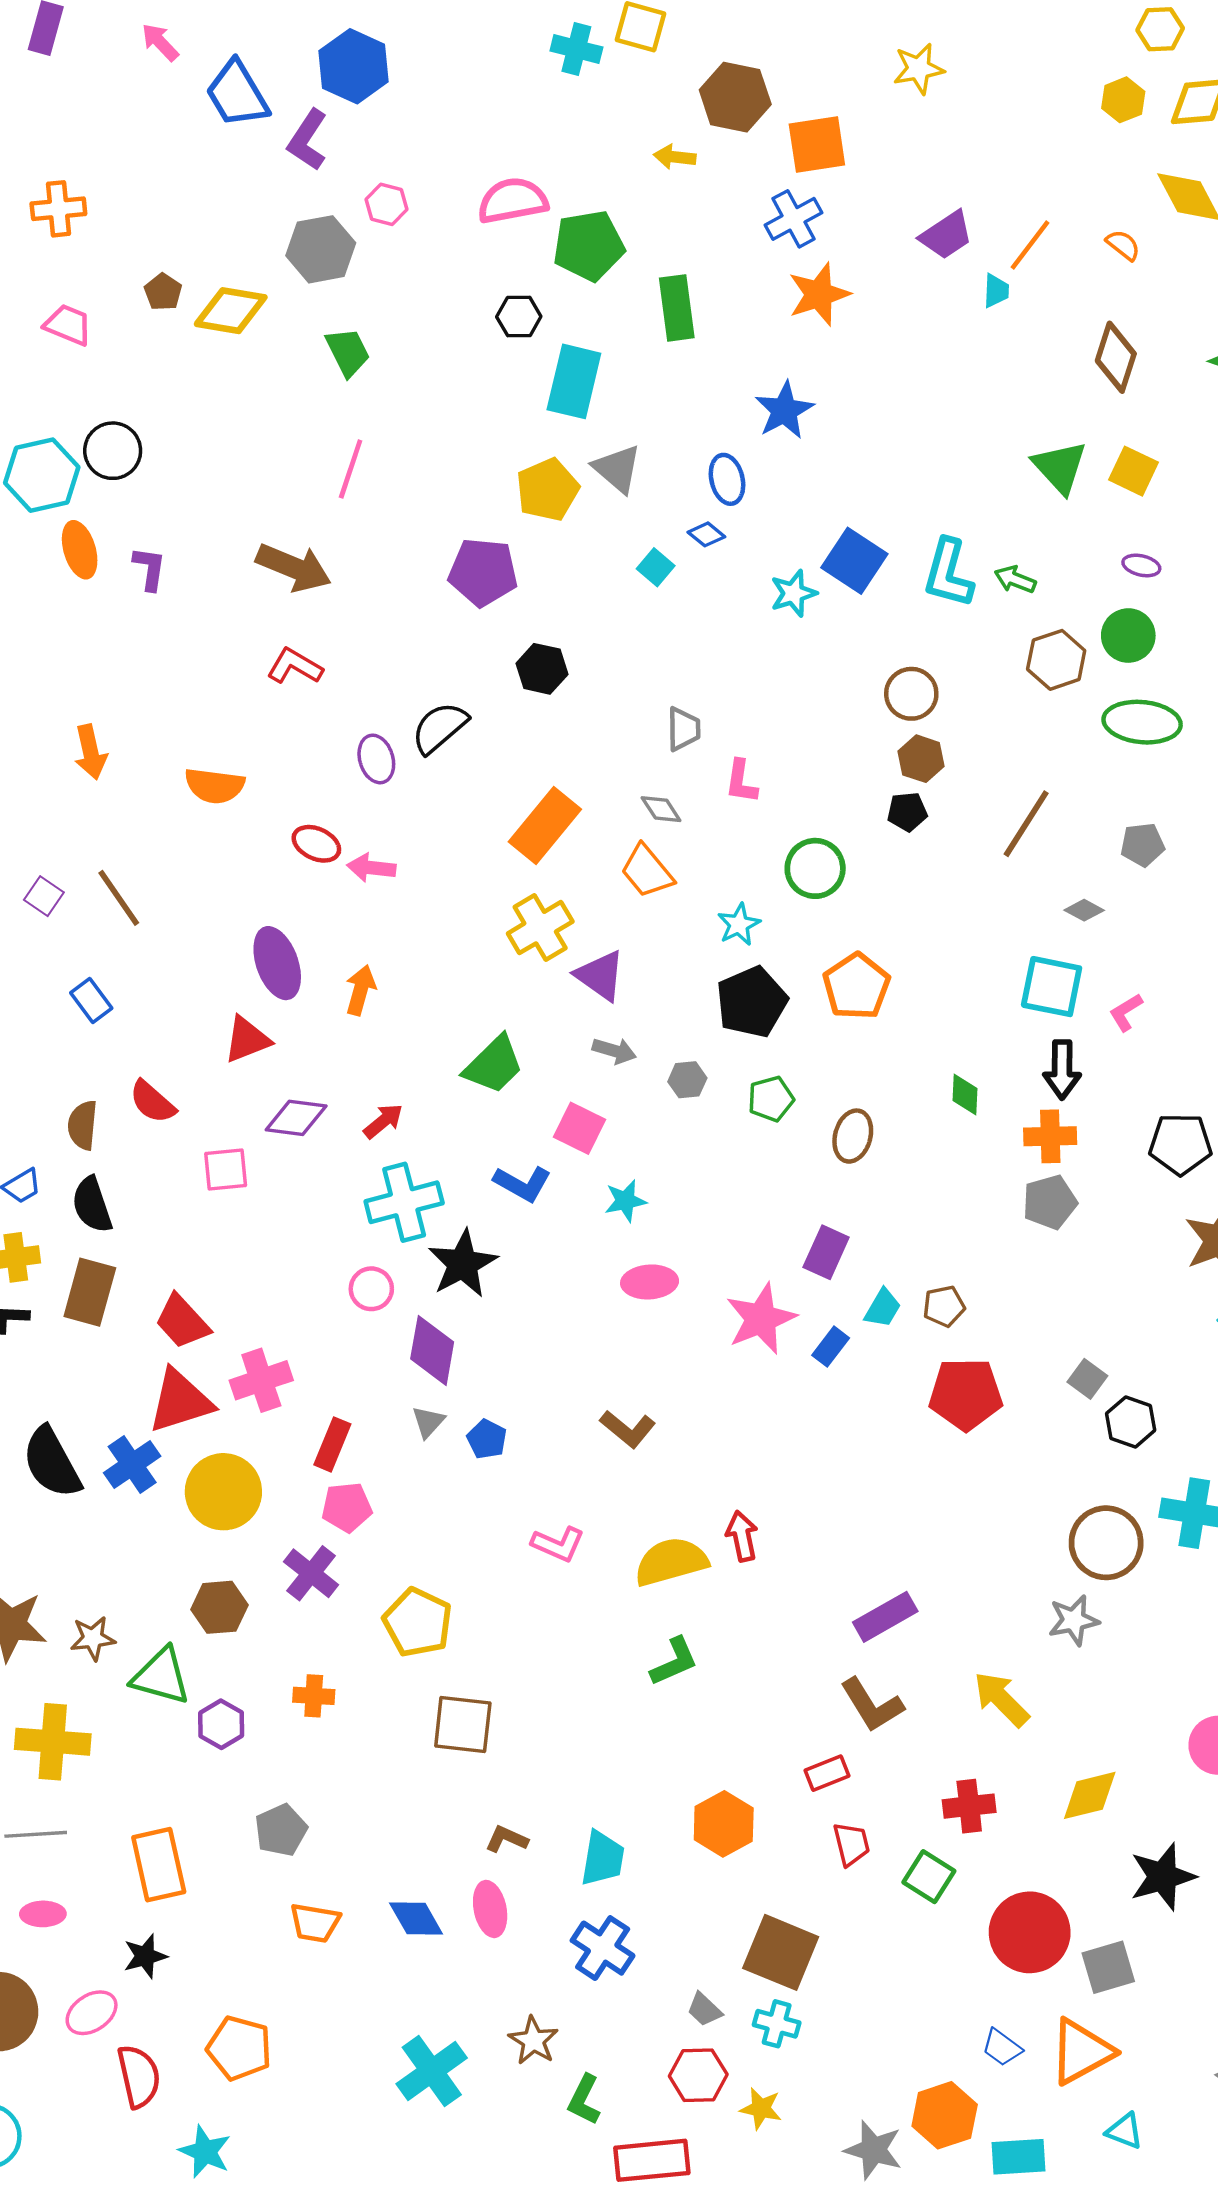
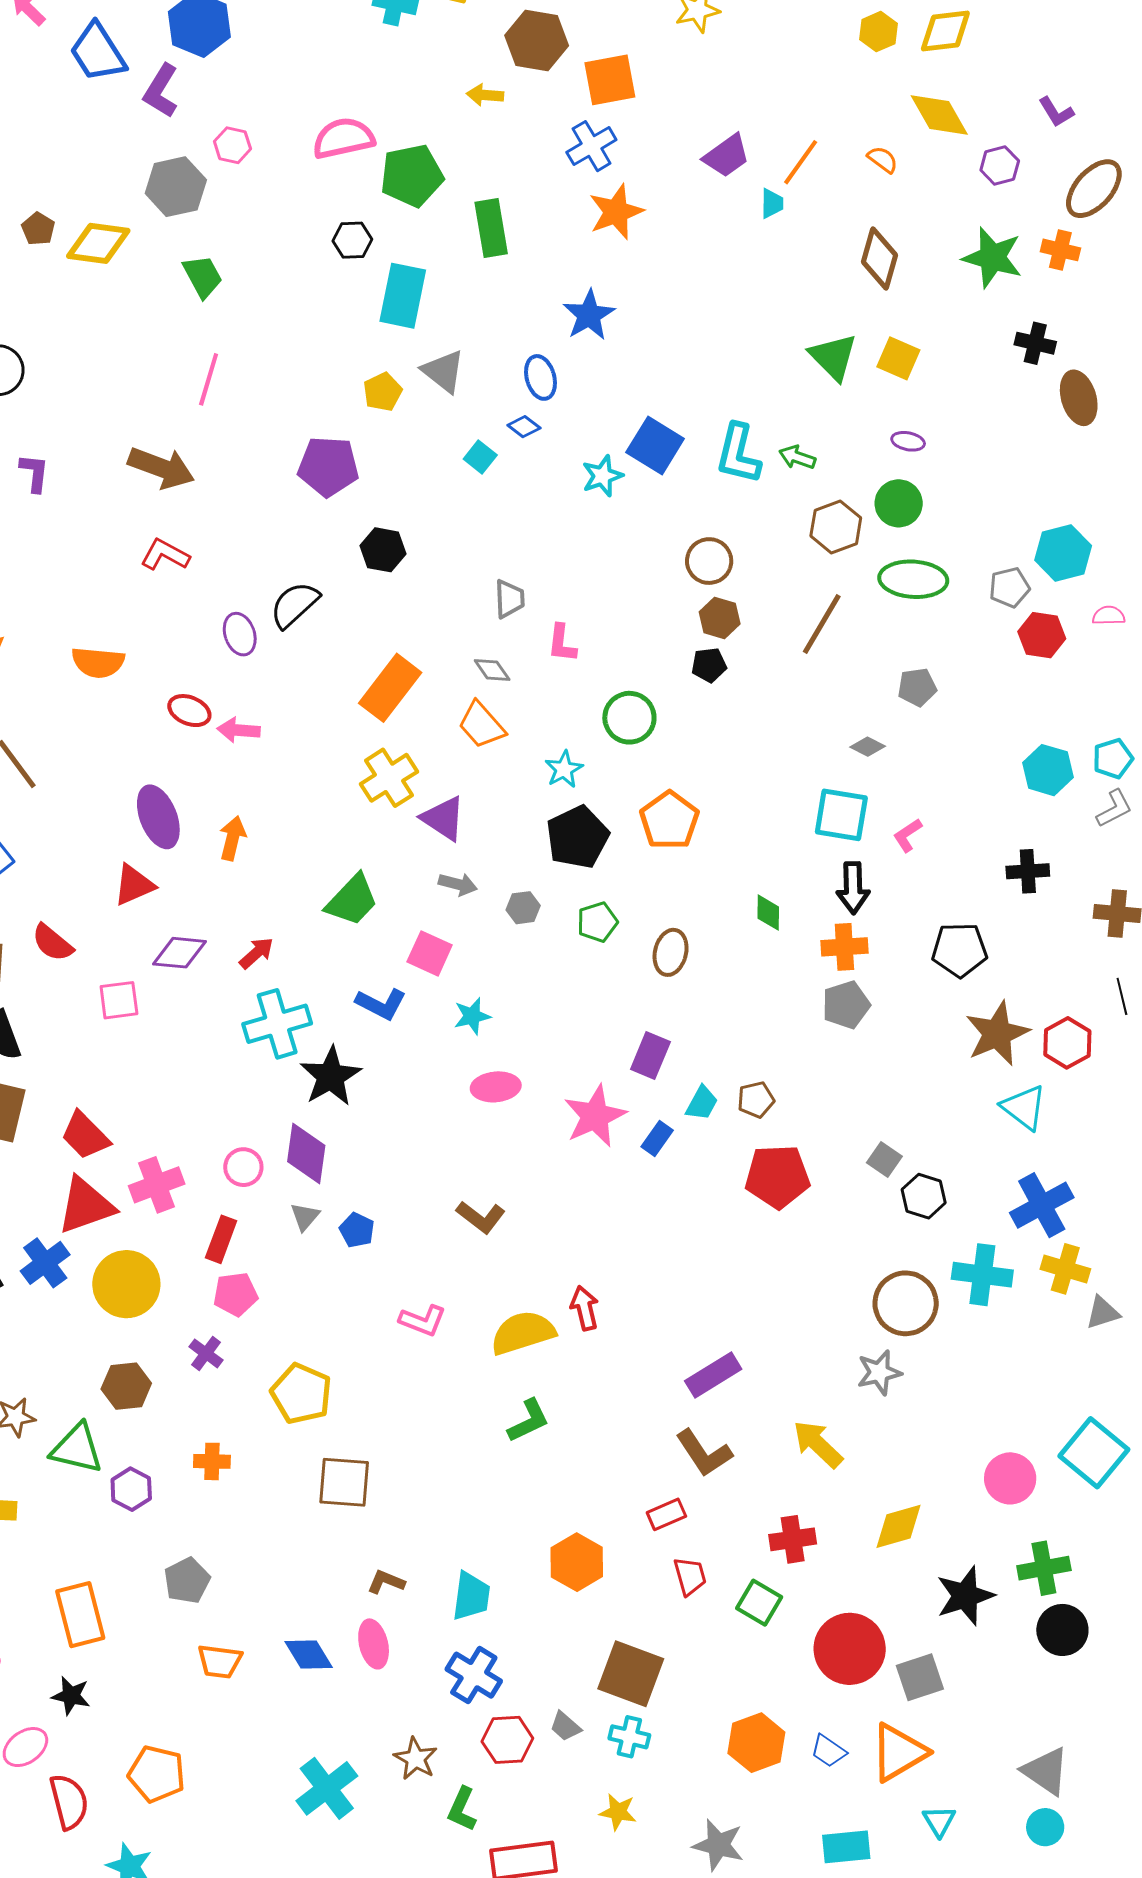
yellow pentagon: (547, 490) -> (383, 392), size x0.7
brown line: (1026, 824) -> (822, 624), moved
pink circle: (371, 1289) -> (243, 1167), moved
purple cross: (311, 1573) -> (206, 1353), size x0.7
black star: (145, 1956) -> (71, 1696), turned 30
red hexagon: (698, 2075) -> (507, 1740), moved
orange hexagon: (945, 2115) -> (756, 1743), moved
cyan triangle: (1125, 2131) -> (939, 1821), turned 39

